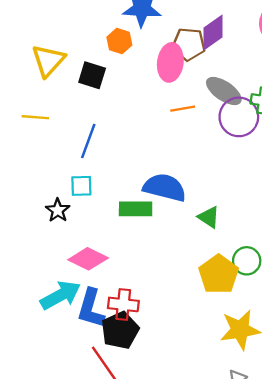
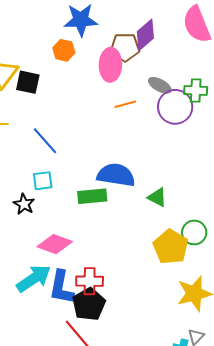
black square: (92, 75) -> (28, 82), moved
gray ellipse: (224, 91) -> (160, 85), size x0.7
blue line: (88, 141) -> (45, 141), turned -56

